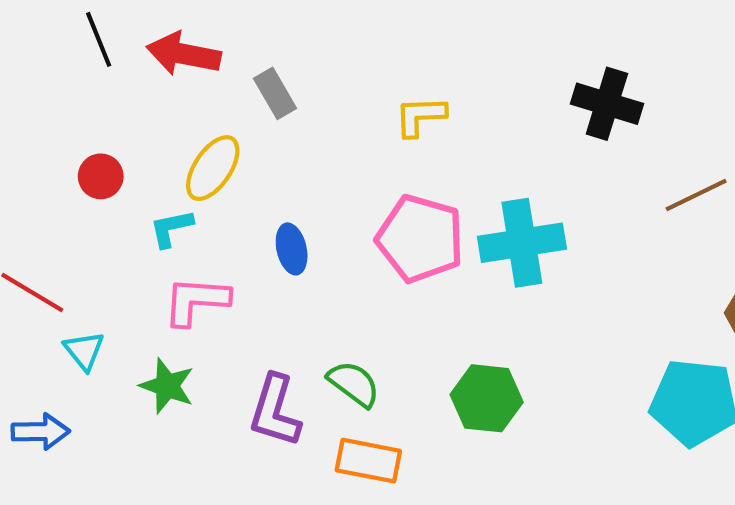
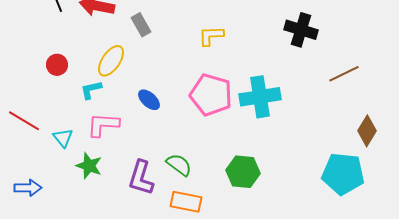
blue ellipse: (292, 249) -> (149, 100), turned -35
cyan triangle: (84, 351) -> (63, 138), moved

